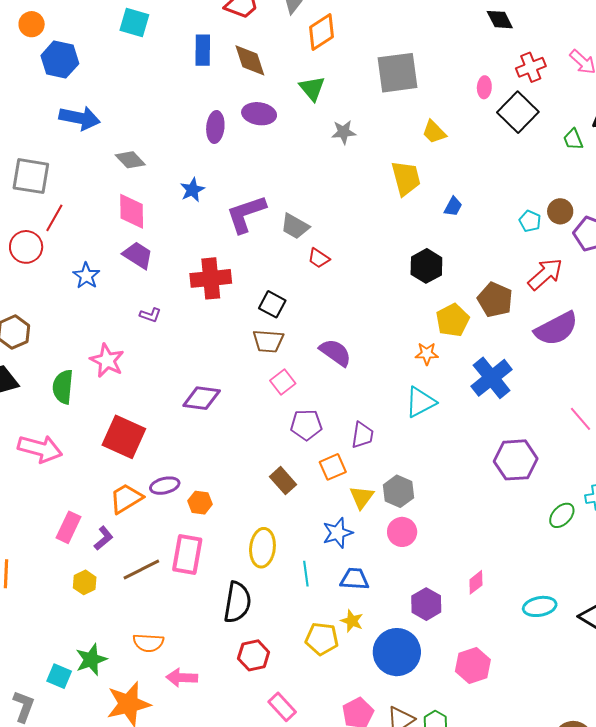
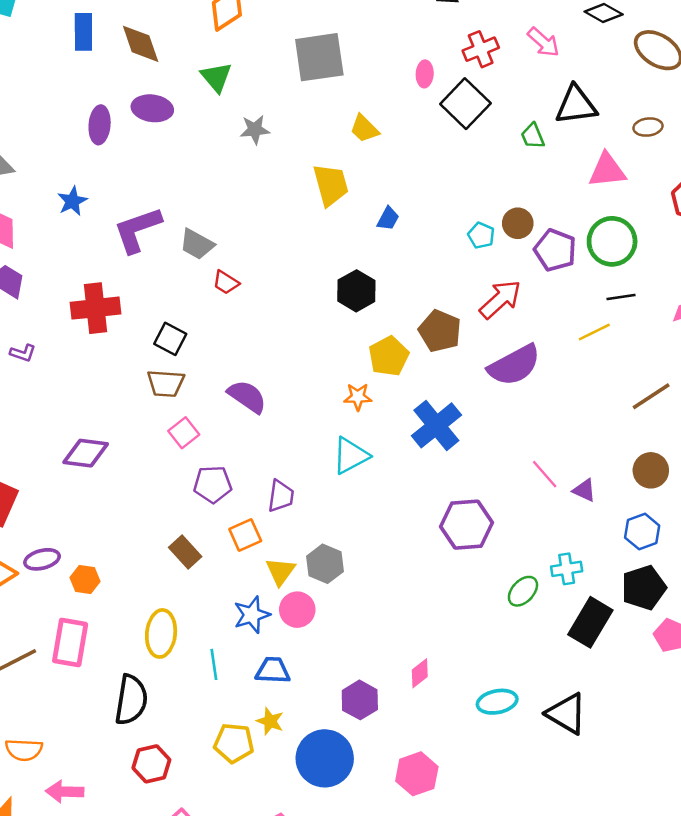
pink circle: (402, 532) -> (297, 610), moved

